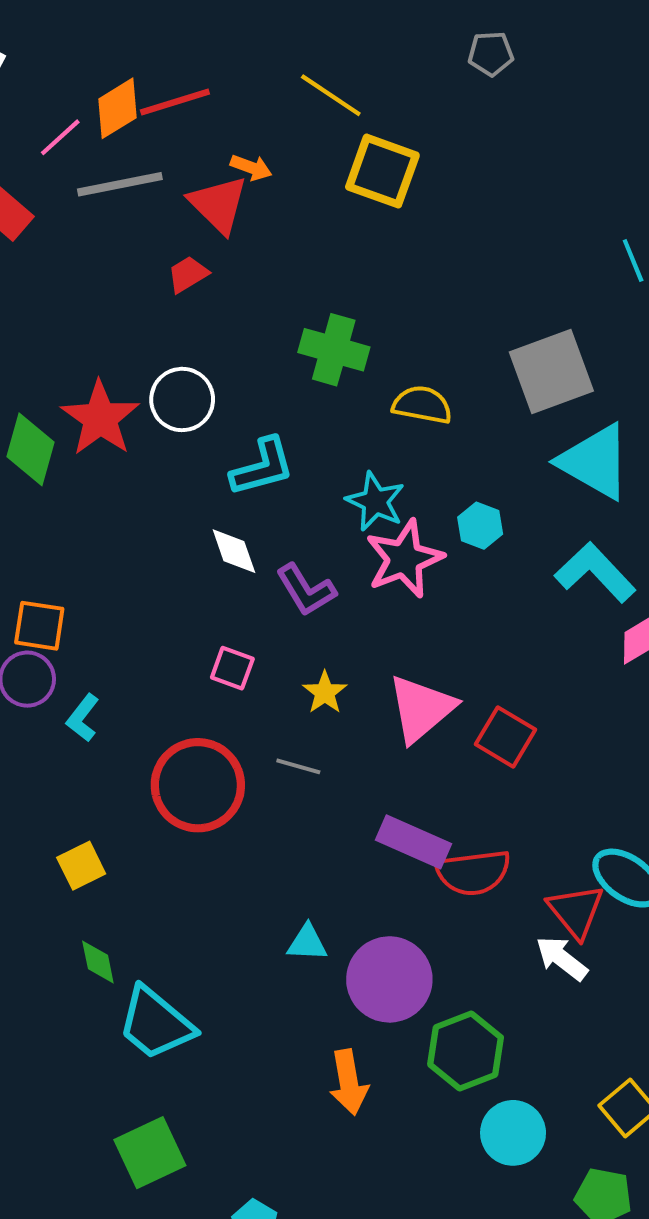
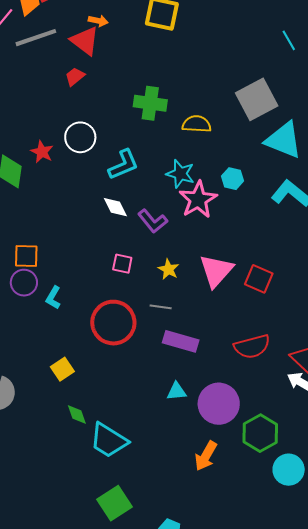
red star: (100, 418) -> (42, 152), size x0.6
purple rectangle: (414, 842) -> (181, 341), moved
orange arrow: (349, 1082) -> (206, 456), turned 48

